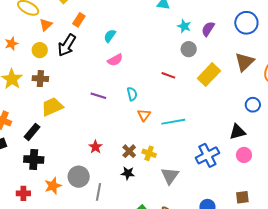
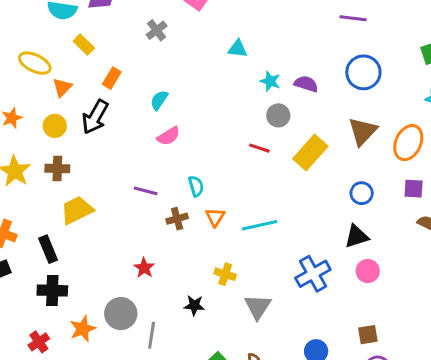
purple semicircle: (208, 29) -> (306, 84), turned 77
red line: (168, 75) -> (259, 148), moved
blue circle: (253, 105) -> (362, 193), moved
black rectangle: (32, 132) -> (48, 249), turned -60
brown cross: (129, 151) -> (177, 219), moved, turned 32
red cross: (23, 193) -> (39, 342), turned -32

